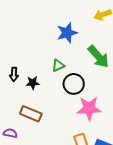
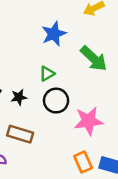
black circle: (74, 84) -> (56, 101), moved

